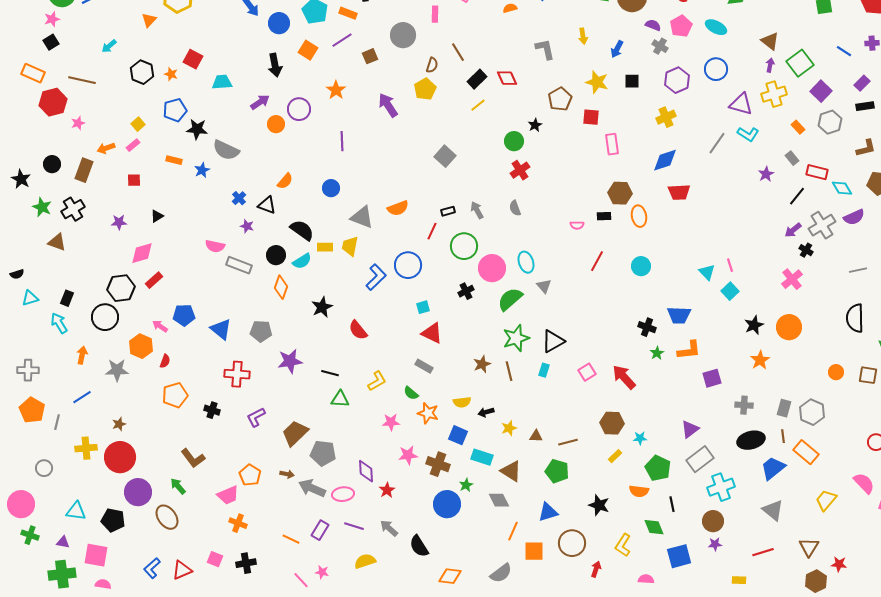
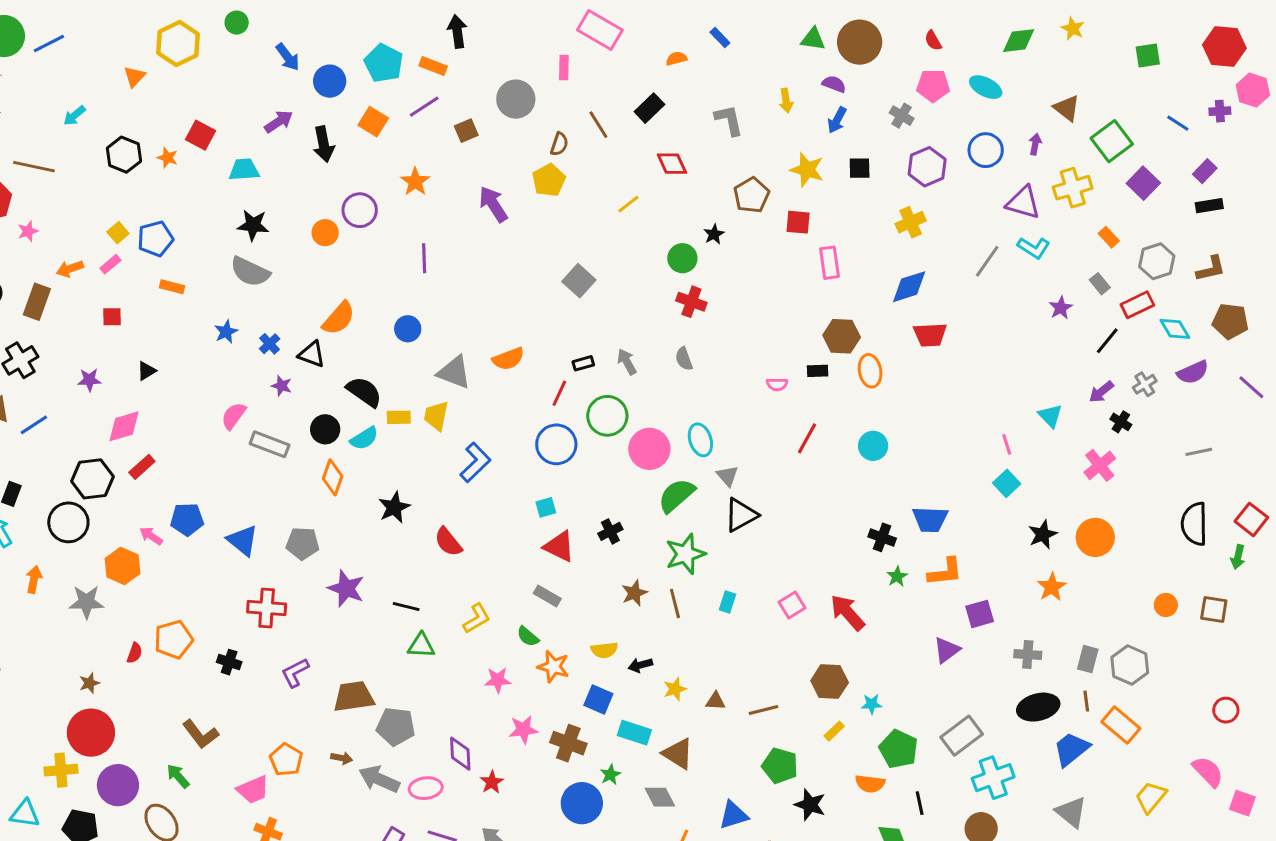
purple semicircle: (653, 25) -> (834, 84), moved
pink pentagon: (681, 26) -> (933, 86), turned 30
purple arrow: (770, 65) -> (1035, 144), moved
black rectangle: (477, 79) -> (649, 108), moved
purple arrow: (260, 102) -> (279, 122), moved
blue pentagon: (175, 110) -> (155, 239), moved
gray hexagon: (830, 122) -> (1157, 261), moved
black star: (197, 129) -> (253, 225), moved
blue star: (202, 170) -> (226, 332), moved
red cross: (520, 170) -> (691, 302), turned -36
red rectangle: (817, 172) -> (1137, 305), turned -40
orange semicircle: (285, 181) -> (339, 318), size x1.4
gray cross: (822, 225) -> (1145, 384), size x0.6
pink semicircle: (215, 246) -> (234, 416), turned 114
blue circle: (408, 265) -> (556, 444), moved
cyan triangle: (707, 272) -> (1050, 416), moved
black cross: (466, 291) -> (610, 531), moved
black triangle: (553, 341) -> (741, 515), moved
red semicircle: (165, 361) -> (134, 653), moved
purple star: (290, 361) -> (346, 588), turned 30
blue line: (82, 397) -> (34, 425), moved
purple triangle: (690, 429) -> (947, 650), moved
brown trapezoid: (295, 433) -> (354, 697), turned 36
yellow cross: (86, 448) -> (61, 770), moved
green pentagon: (557, 471) -> (780, 766), moved

